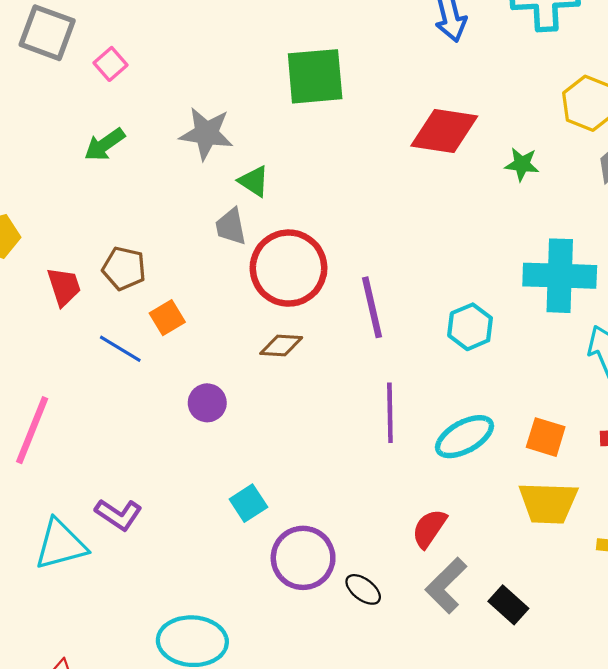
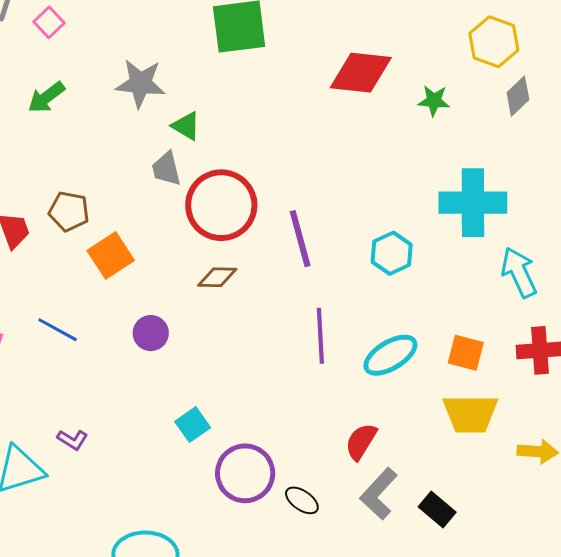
orange square: (167, 318) -> (111, 255), size x1.4
blue line: (120, 349) -> (58, 330), moved
purple L-shape: (119, 515) -> (72, 440), size x0.7

